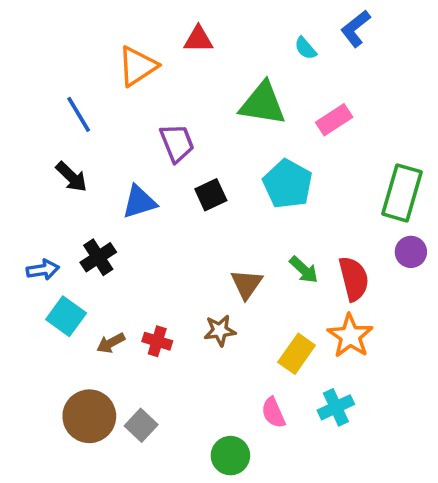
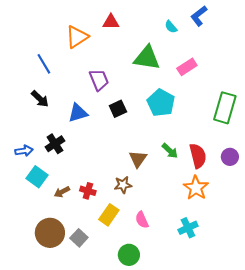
purple circle: (411, 252) -> (230, 157), moved
yellow rectangle: (297, 354) -> (109, 215), moved
pink semicircle: (273, 413) -> (142, 220), moved

